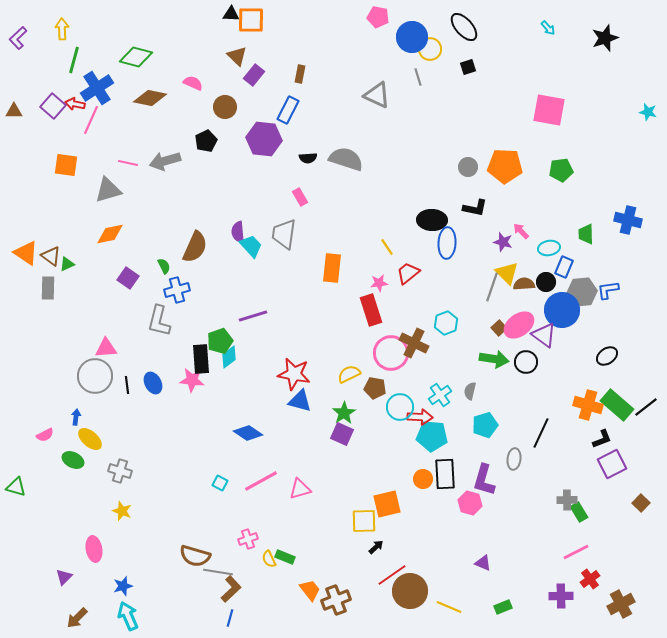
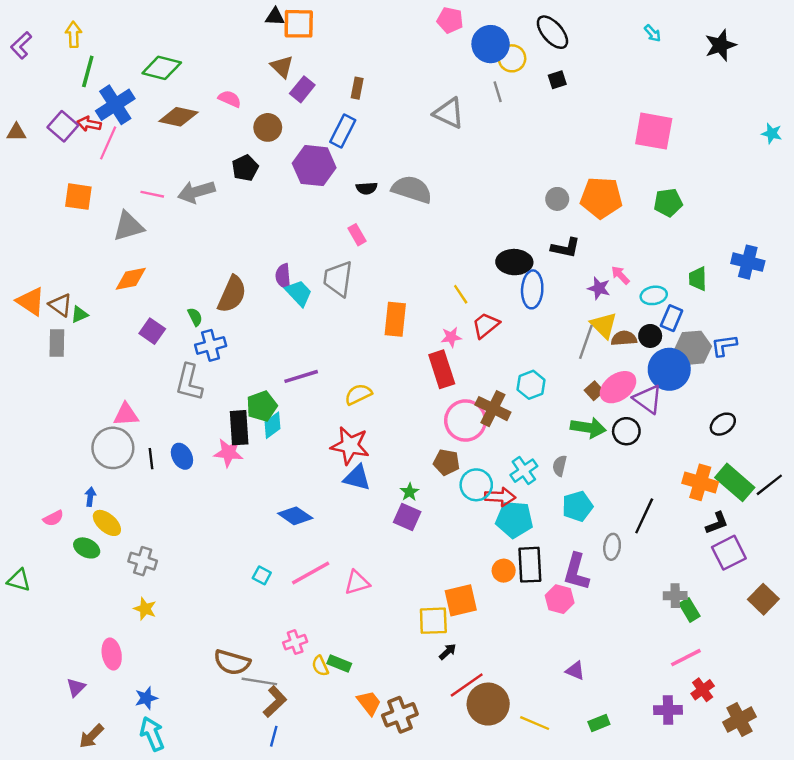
yellow semicircle: (349, 374) -> (358, 394), moved
green star: (344, 413) -> (410, 492), size x0.7
brown square: (641, 503) -> (763, 599), size x1.4

